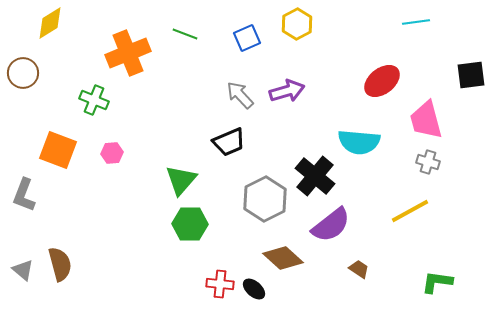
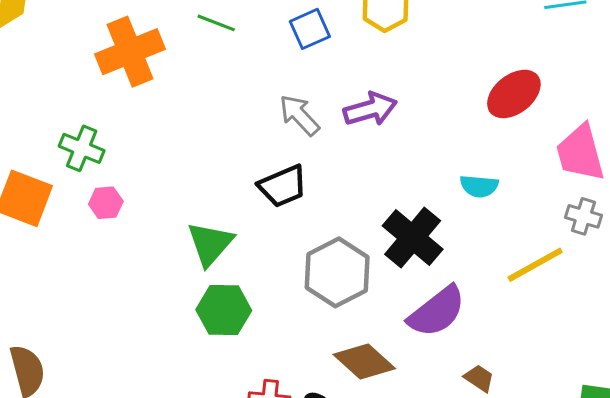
green cross: (94, 100) -> (82, 148), moved
cyan semicircle: (359, 142) -> (479, 186), size x0.6
yellow line: (410, 211) -> (535, 265), moved

